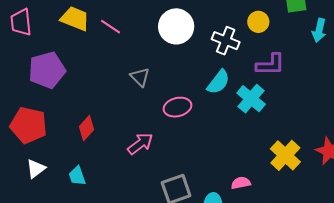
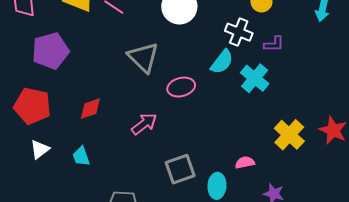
white cross: (226, 41) -> (239, 32), moved
purple L-shape: (270, 65) -> (274, 44), size x0.7
gray triangle: (140, 77) -> (143, 57), size x1.6
red diamond: (87, 128) -> (90, 109), turned 30

